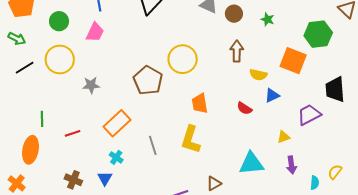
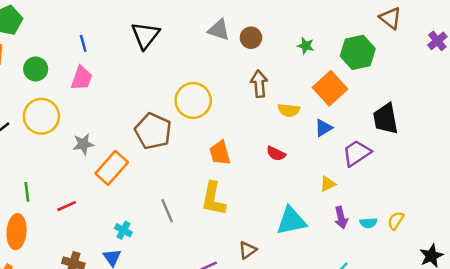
green star: (268, 19) -> (306, 46), moved
orange square: (293, 61) -> (330, 88), turned 32
blue triangle: (272, 95) -> (323, 128), moved
orange rectangle: (117, 123) -> (112, 168), moved
cyan semicircle: (315, 183) -> (368, 223), moved, turned 88

